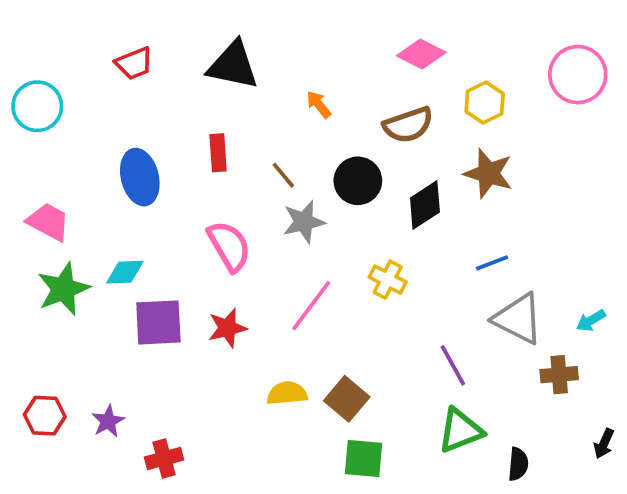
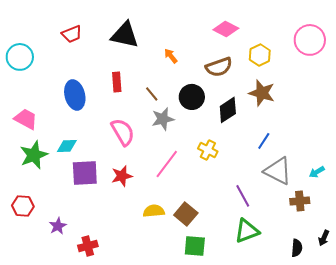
blue line: (492, 263) -> (264, 141), turned -36
red hexagon: (45, 416) -> (23, 206), moved
black semicircle: (518, 464) -> (297, 248), moved

